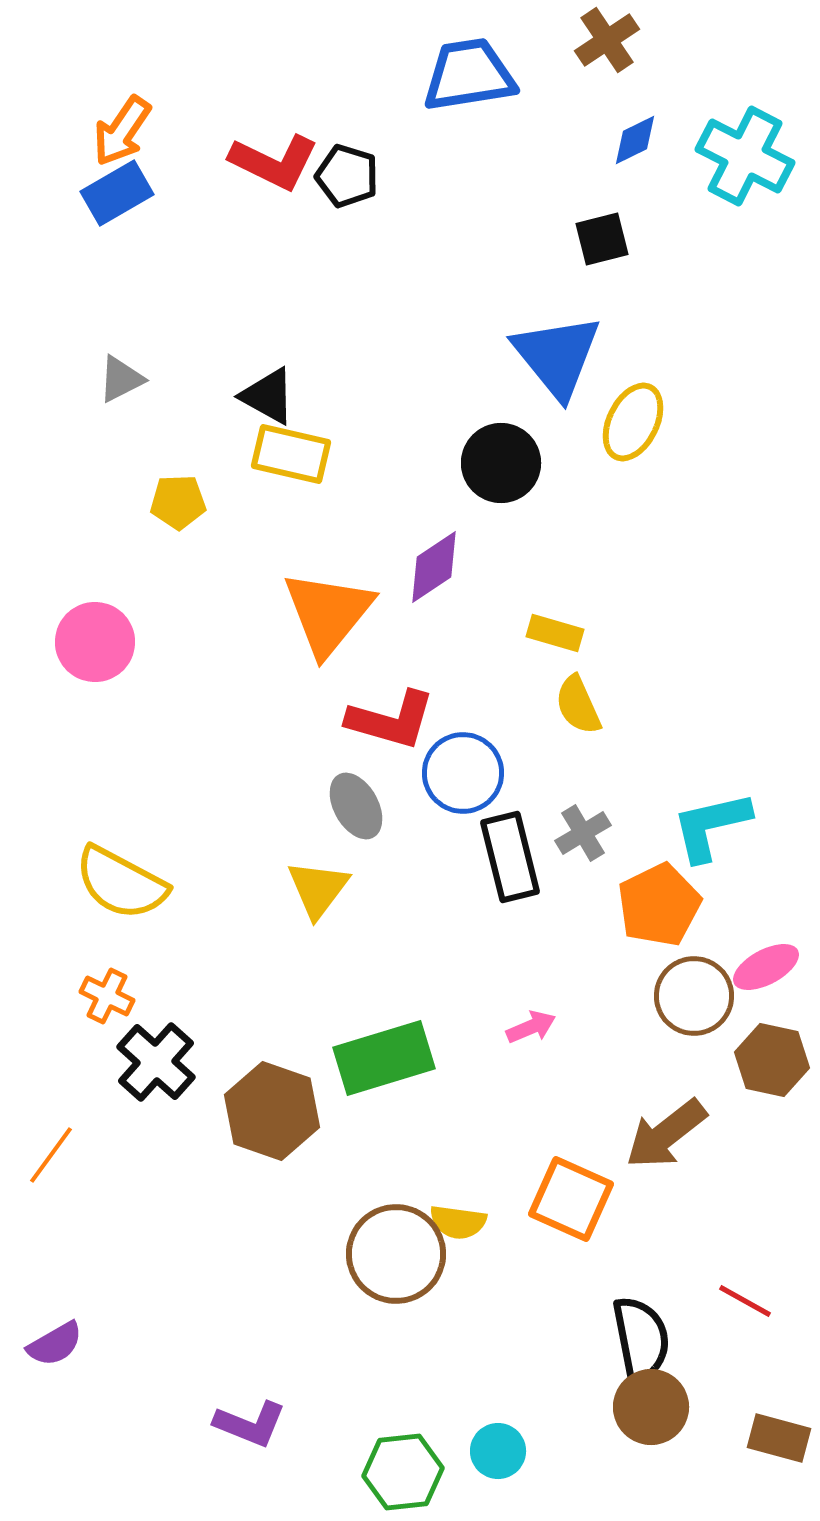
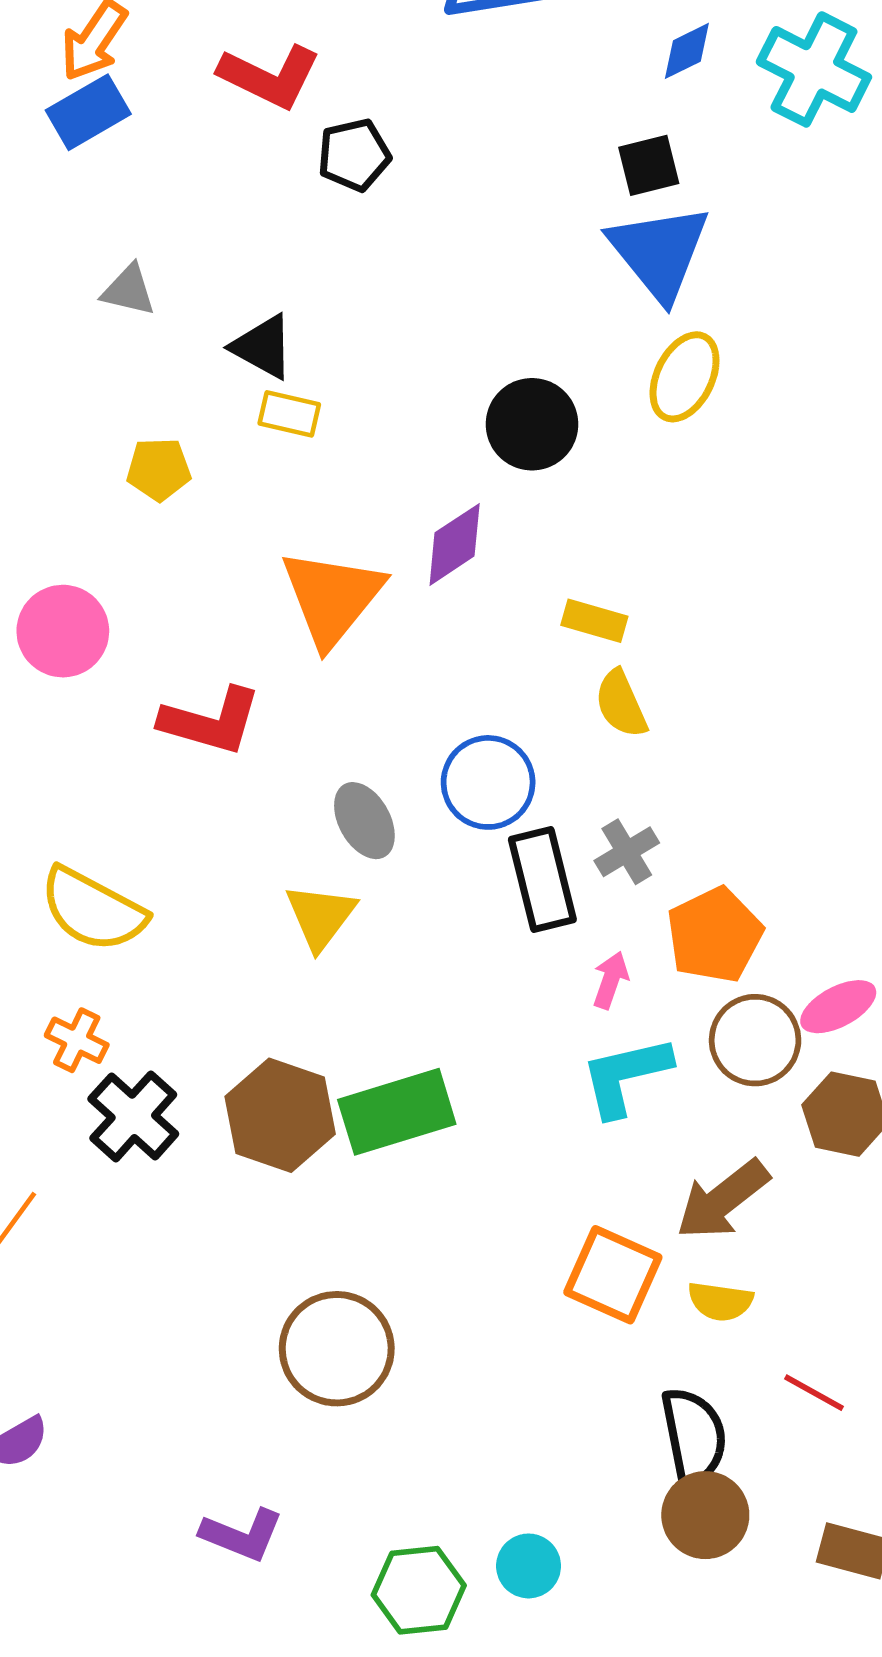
black pentagon: (347, 176) -> (354, 155), moved, turned -30
blue triangle: (557, 356) -> (659, 252), moved
gray triangle: (121, 379) -> (129, 290), moved, turned 40
yellow rectangle: (291, 454) -> (289, 414), size x0.7
red L-shape: (391, 720) -> (211, 721), moved
cyan L-shape: (711, 826) -> (626, 1076), moved
pink arrow: (531, 1027) -> (611, 980), moved, turned -48
brown hexagon: (272, 1111) -> (280, 1115), moved
yellow semicircle: (458, 1222) -> (720, 1301), moved
brown circle: (396, 1254) -> (337, 1349), moved

